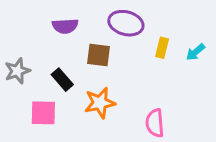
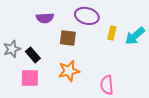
cyan arrow: (195, 52) -> (135, 36), size x1.5
black rectangle: (62, 80) -> (33, 55), moved

